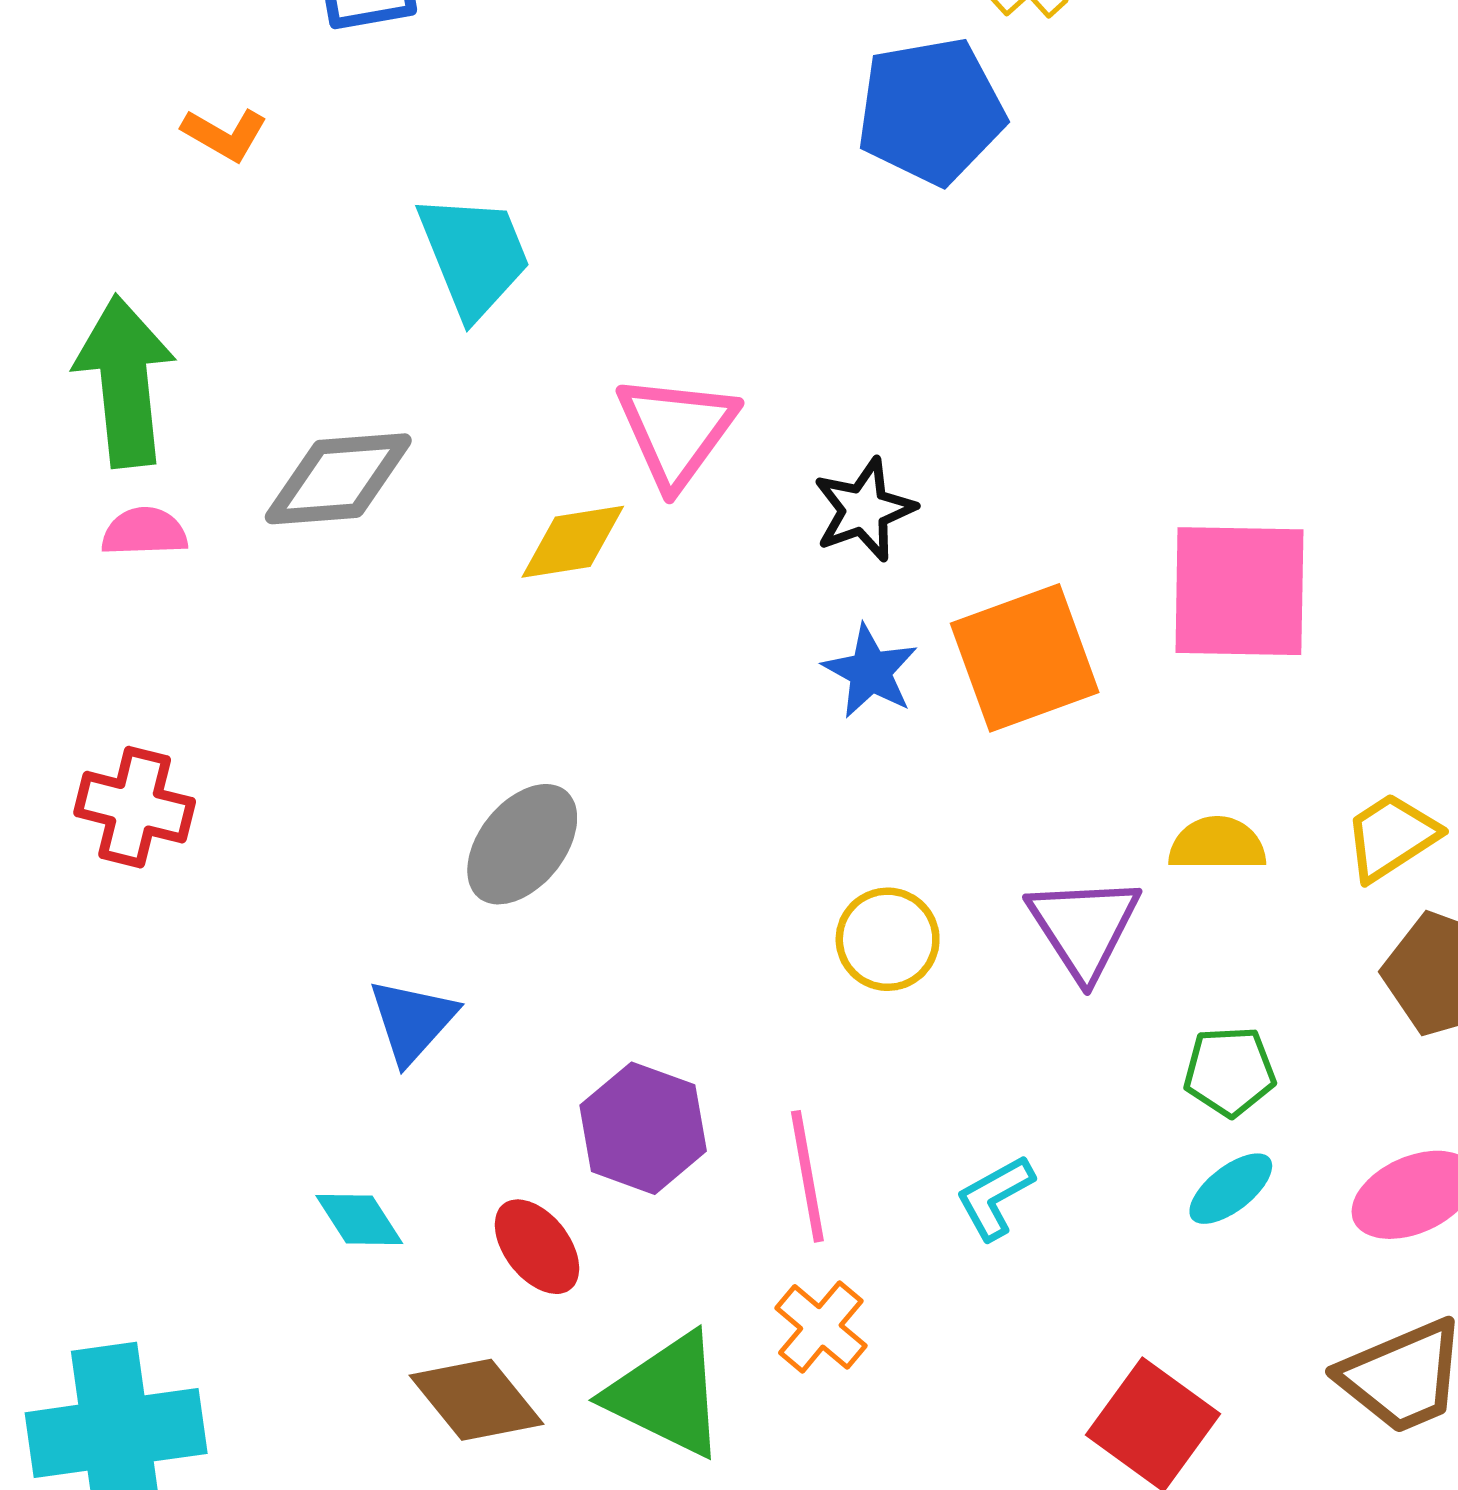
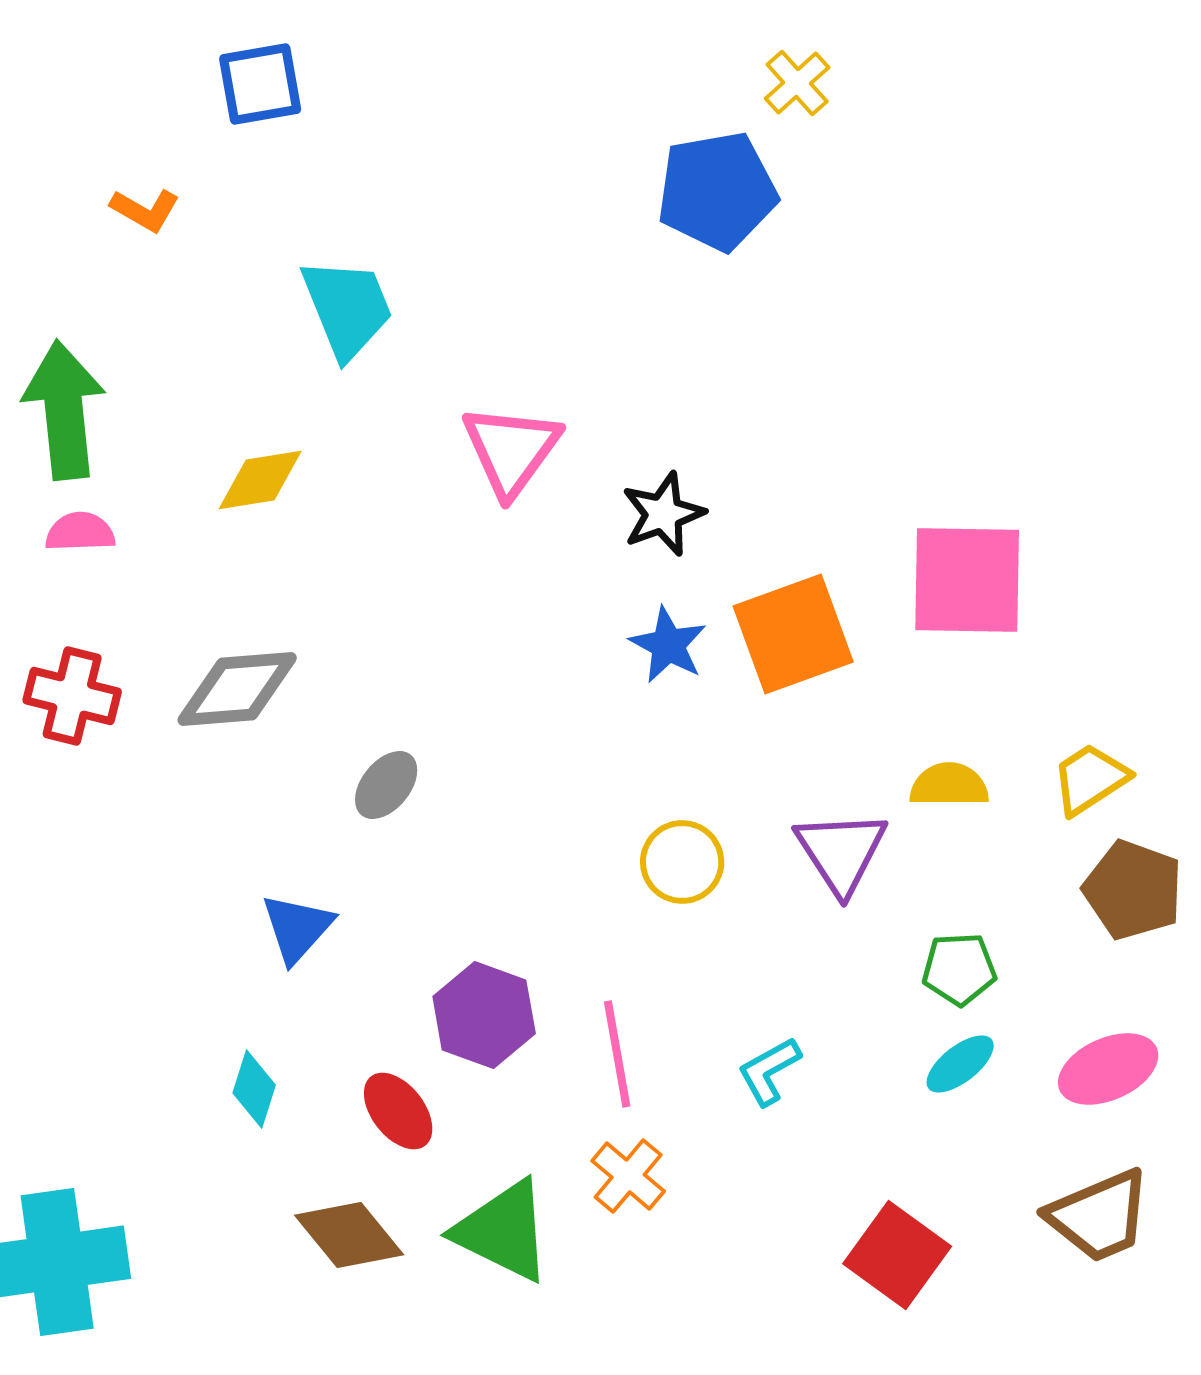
gray diamond: (338, 479) -> (237, 689), moved
yellow diamond: (573, 542) -> (260, 480), moved
red cross: (135, 807) -> (72, 696), moved
gray ellipse: (522, 844) -> (386, 785), size x0.7
cyan diamond: (359, 1219) -> (254, 1089), turned 50

